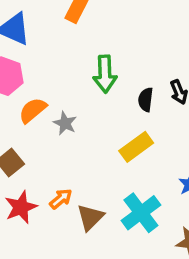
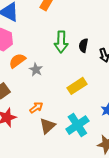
black semicircle: (146, 100) -> (83, 45), moved
orange arrow: (61, 199) -> (36, 108), moved

